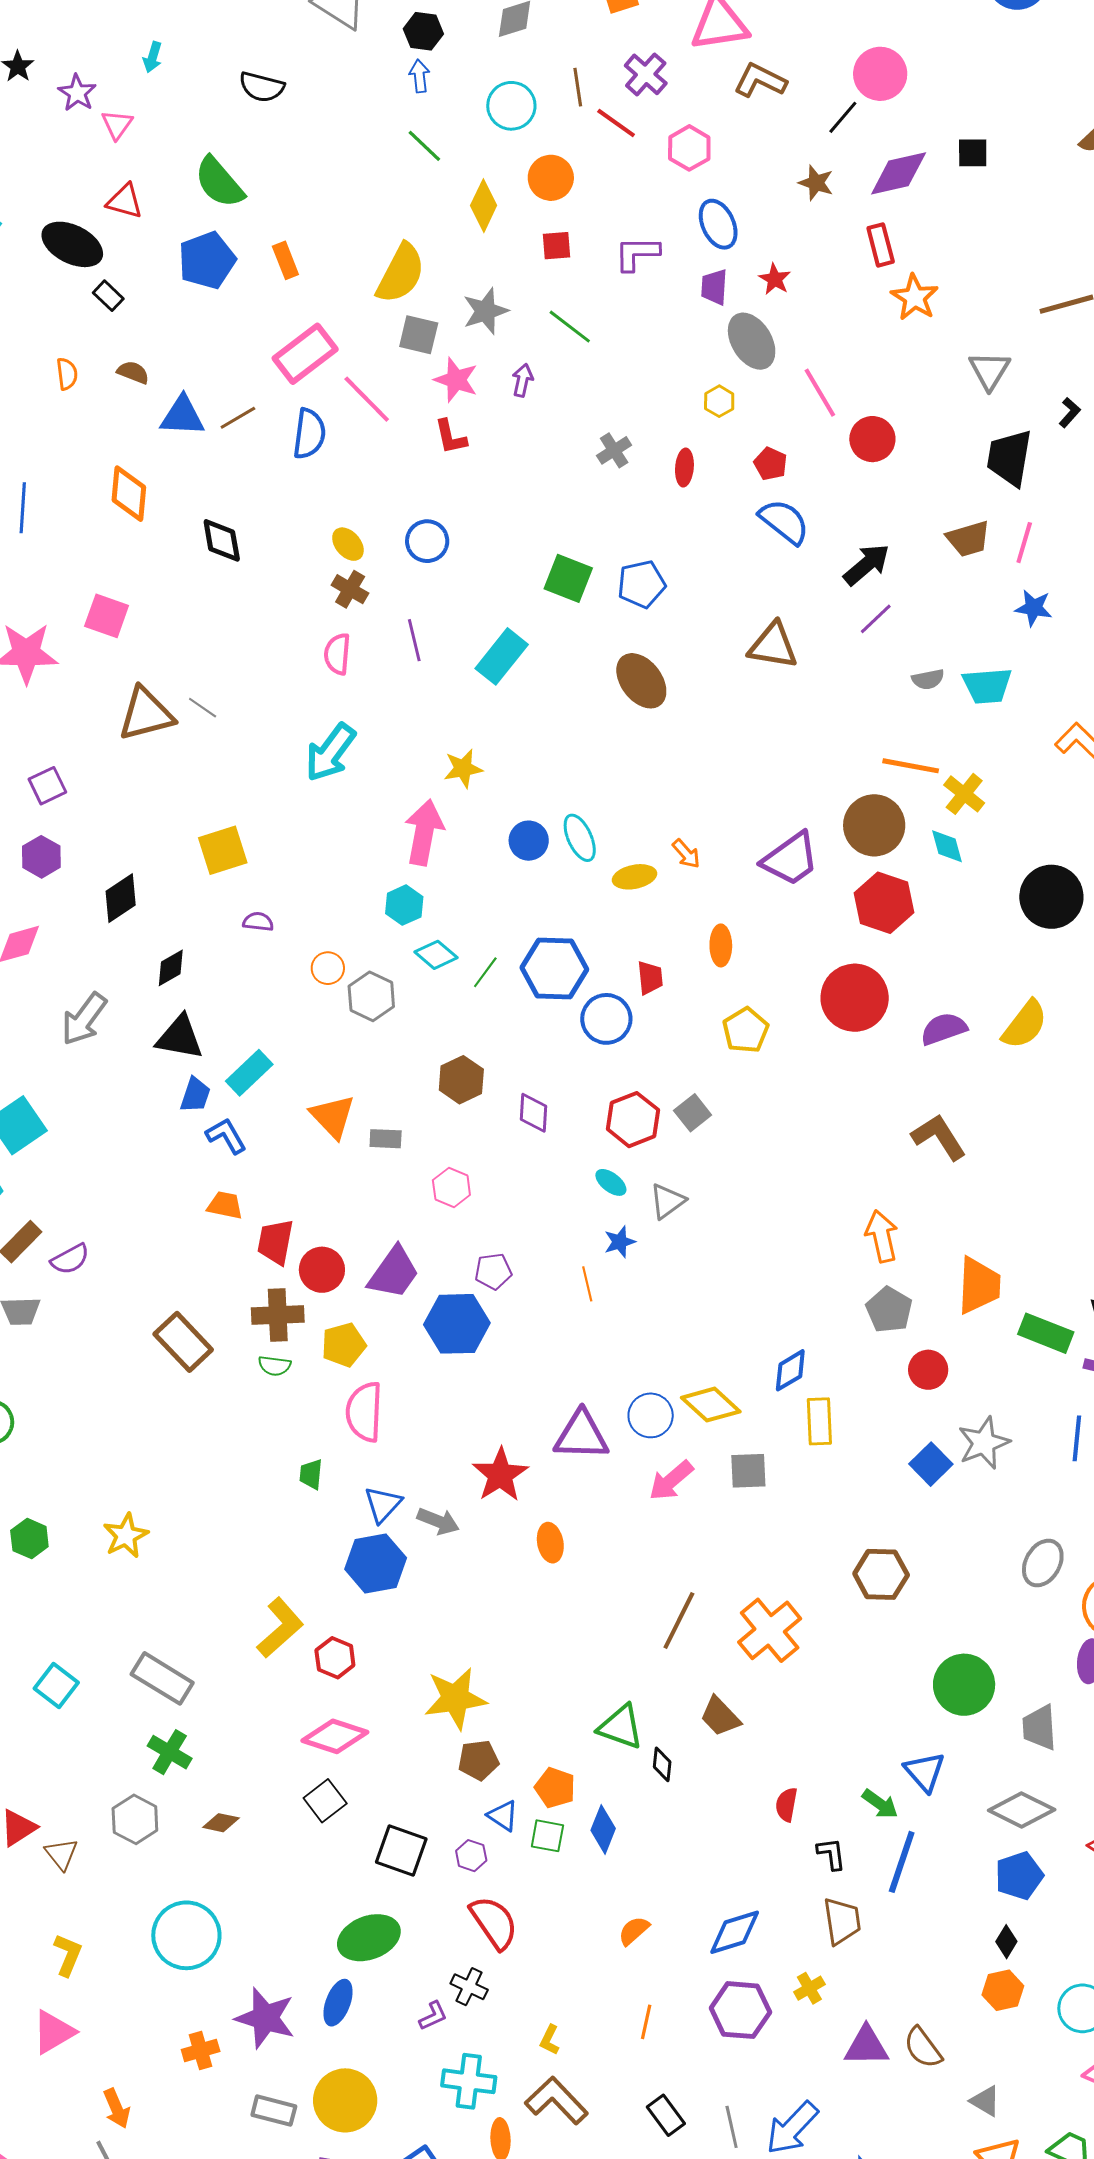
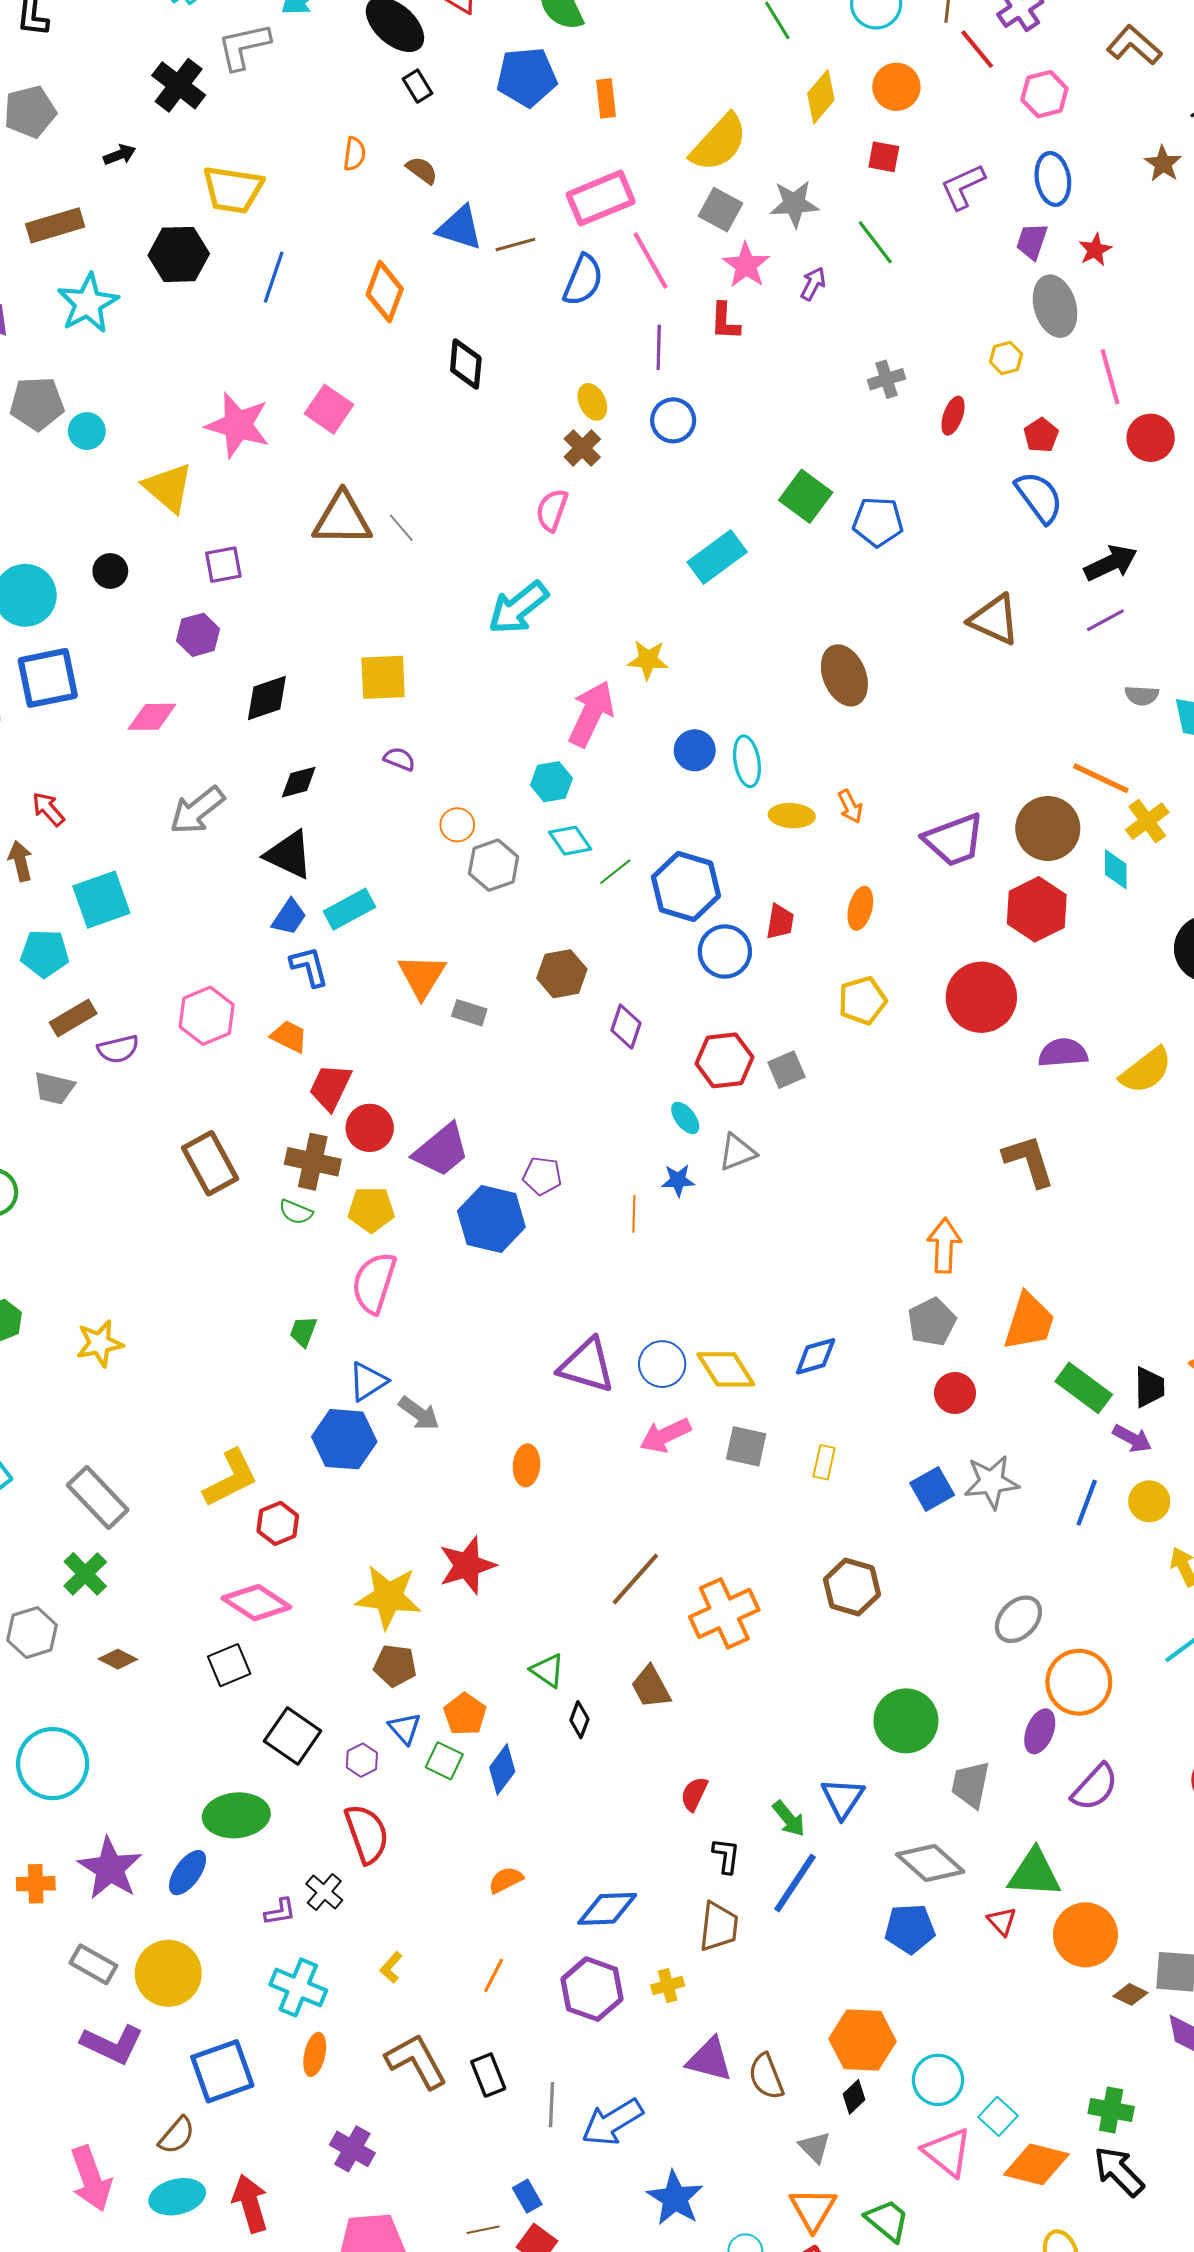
purple L-shape: (637, 254) -> (963, 187), turned -39
purple line: (414, 640) -> (659, 347), moved
brown ellipse: (641, 681) -> (844, 675), moved
pink hexagon: (451, 1188) -> (207, 1016), moved, size x1.4
yellow rectangle: (819, 1421) -> (824, 1462), moved, size x0.7
red star: (500, 1475) -> (467, 1565), moved
green triangle: (621, 1727) -> (548, 1670), size x0.7
black diamond: (1006, 1942) -> (854, 2097), moved
orange hexagon: (1003, 1990) -> (862, 2040), size x1.5
brown L-shape: (556, 2101) -> (416, 2061), moved

